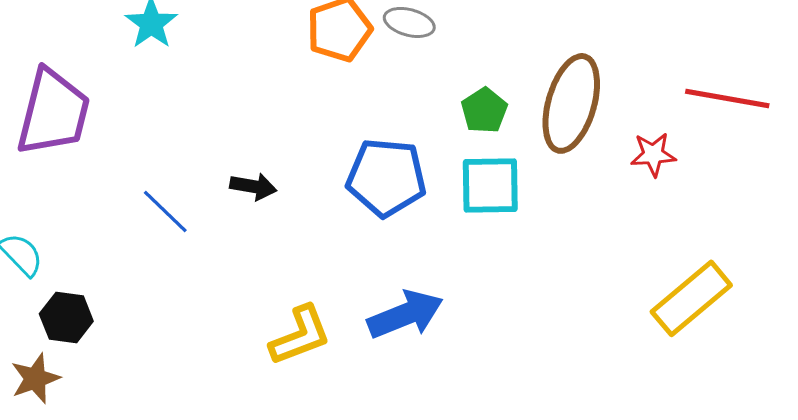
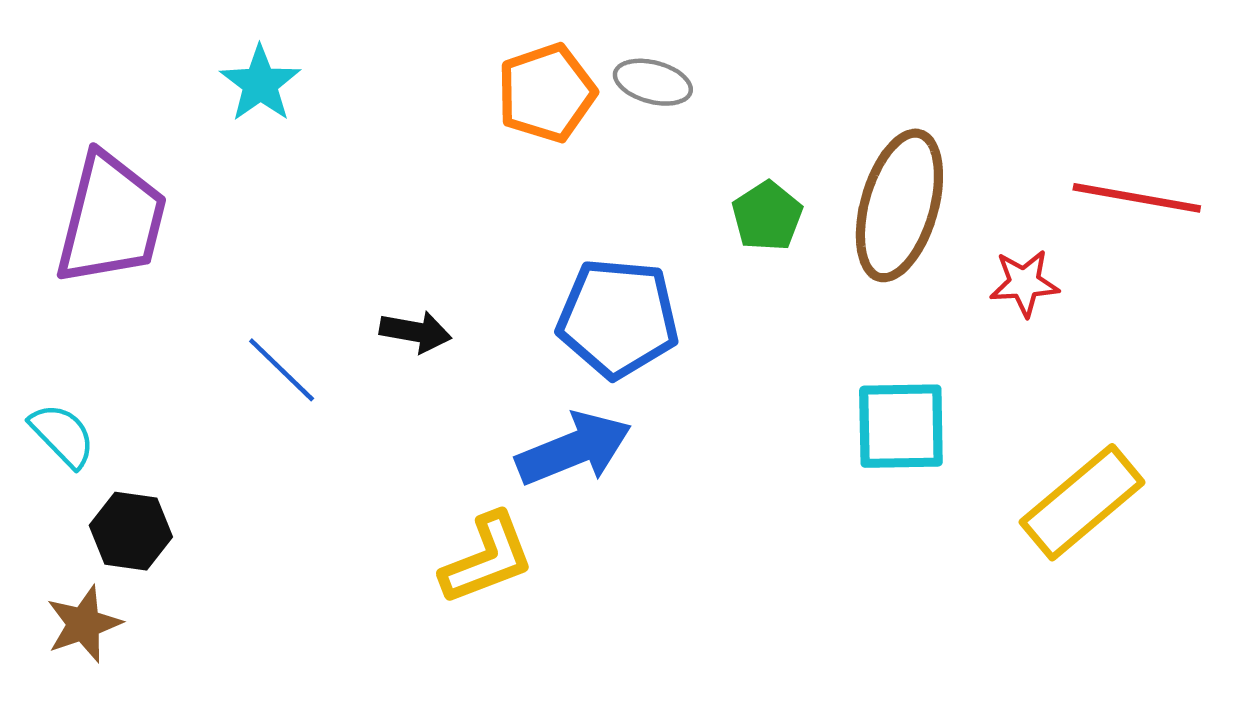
cyan square: (490, 185) -> (901, 426), moved
blue arrow: (405, 314) -> (574, 449), moved

